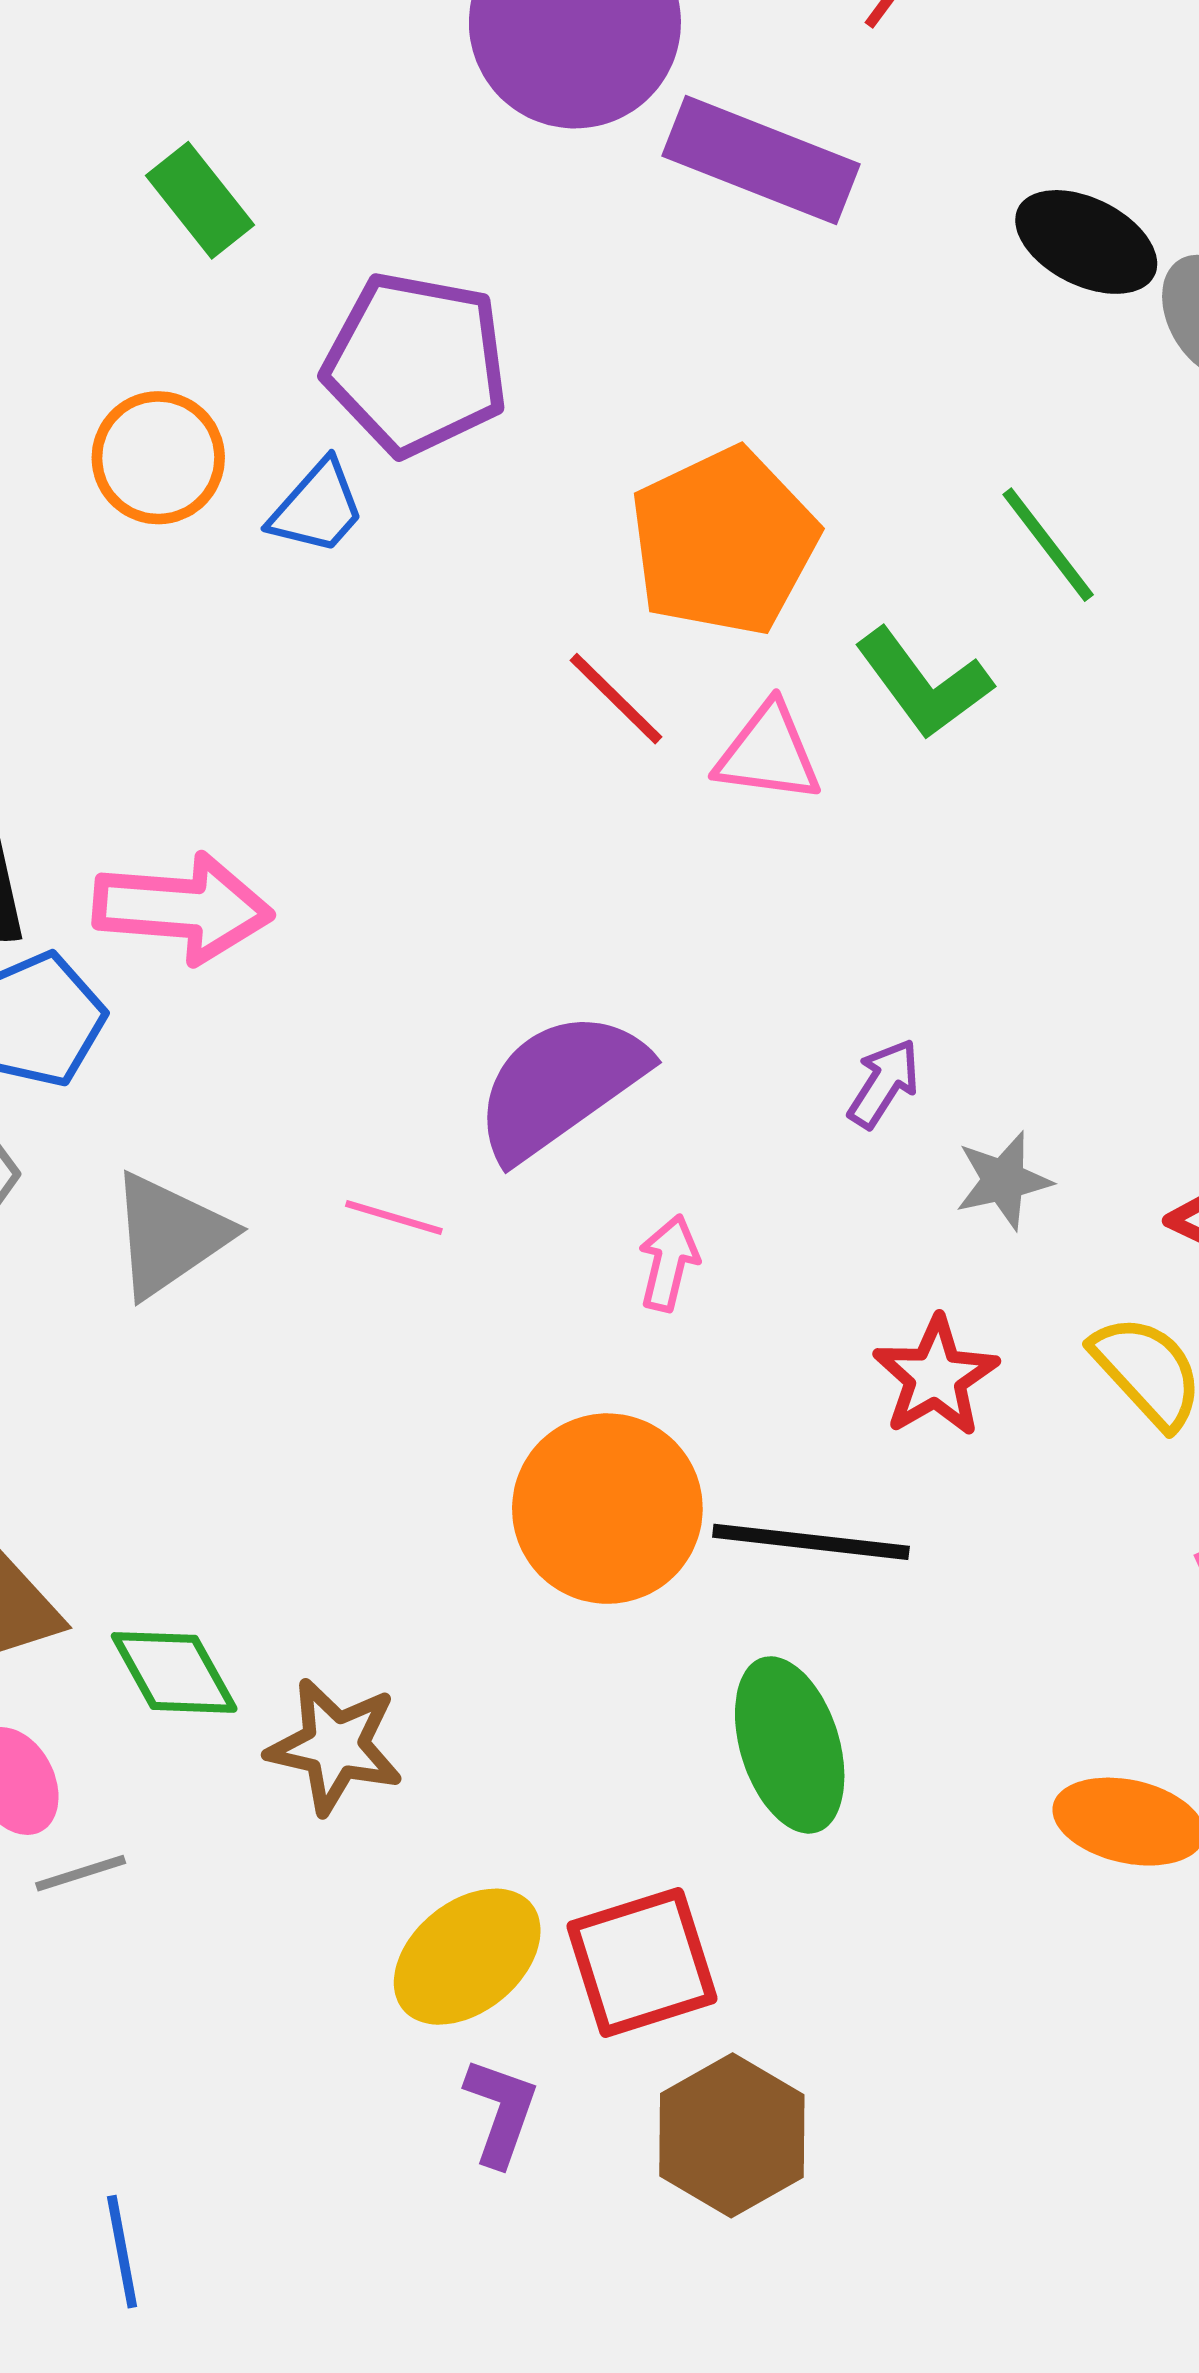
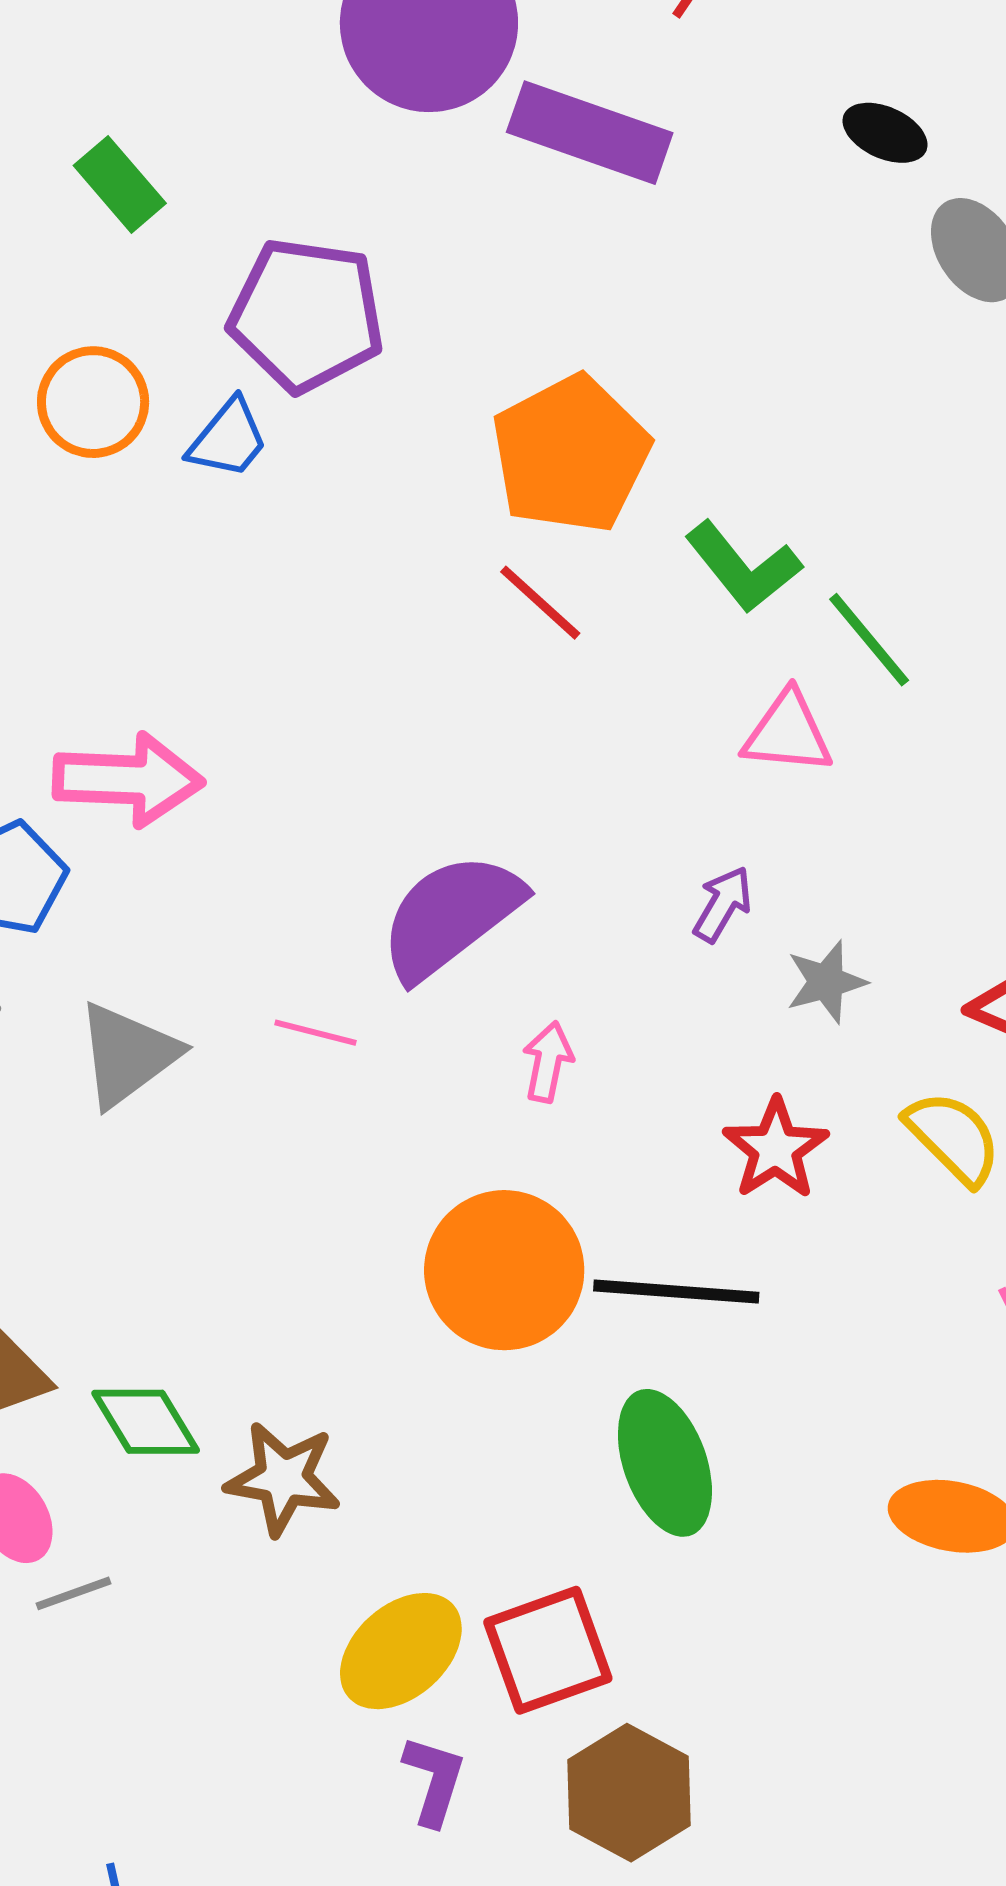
black ellipse: (1086, 242) -> (885, 133), moved, size x0.7
green line: (1048, 545) -> (869, 640), moved
red line: (616, 699) -> (540, 603), moved
pink triangle: (768, 753) -> (788, 733), moved

